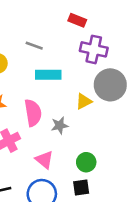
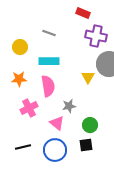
cyan rectangle: (48, 75) -> (49, 61), moved
yellow triangle: (84, 101) -> (88, 77), turned -32
gray star: (60, 125) -> (69, 106), moved

